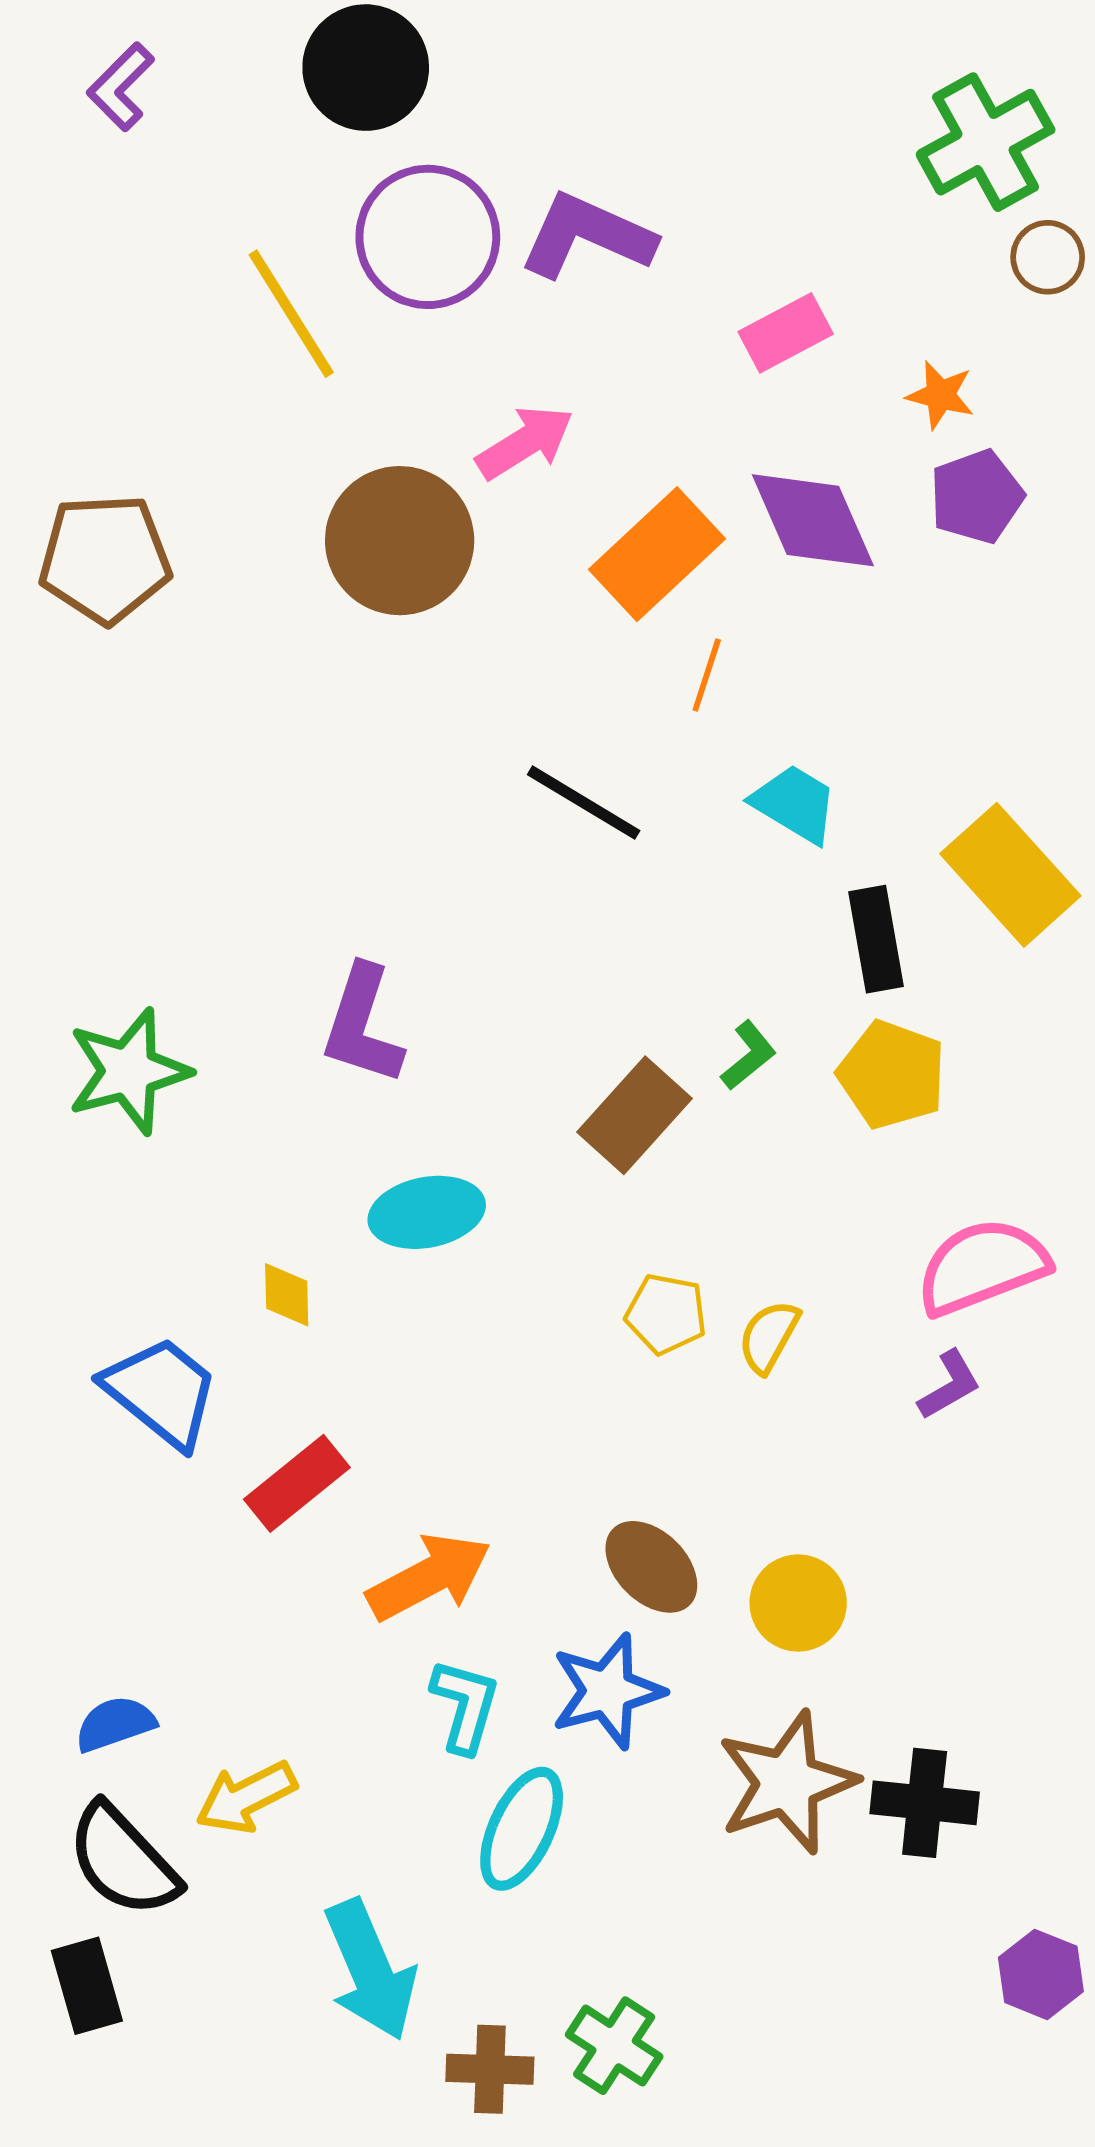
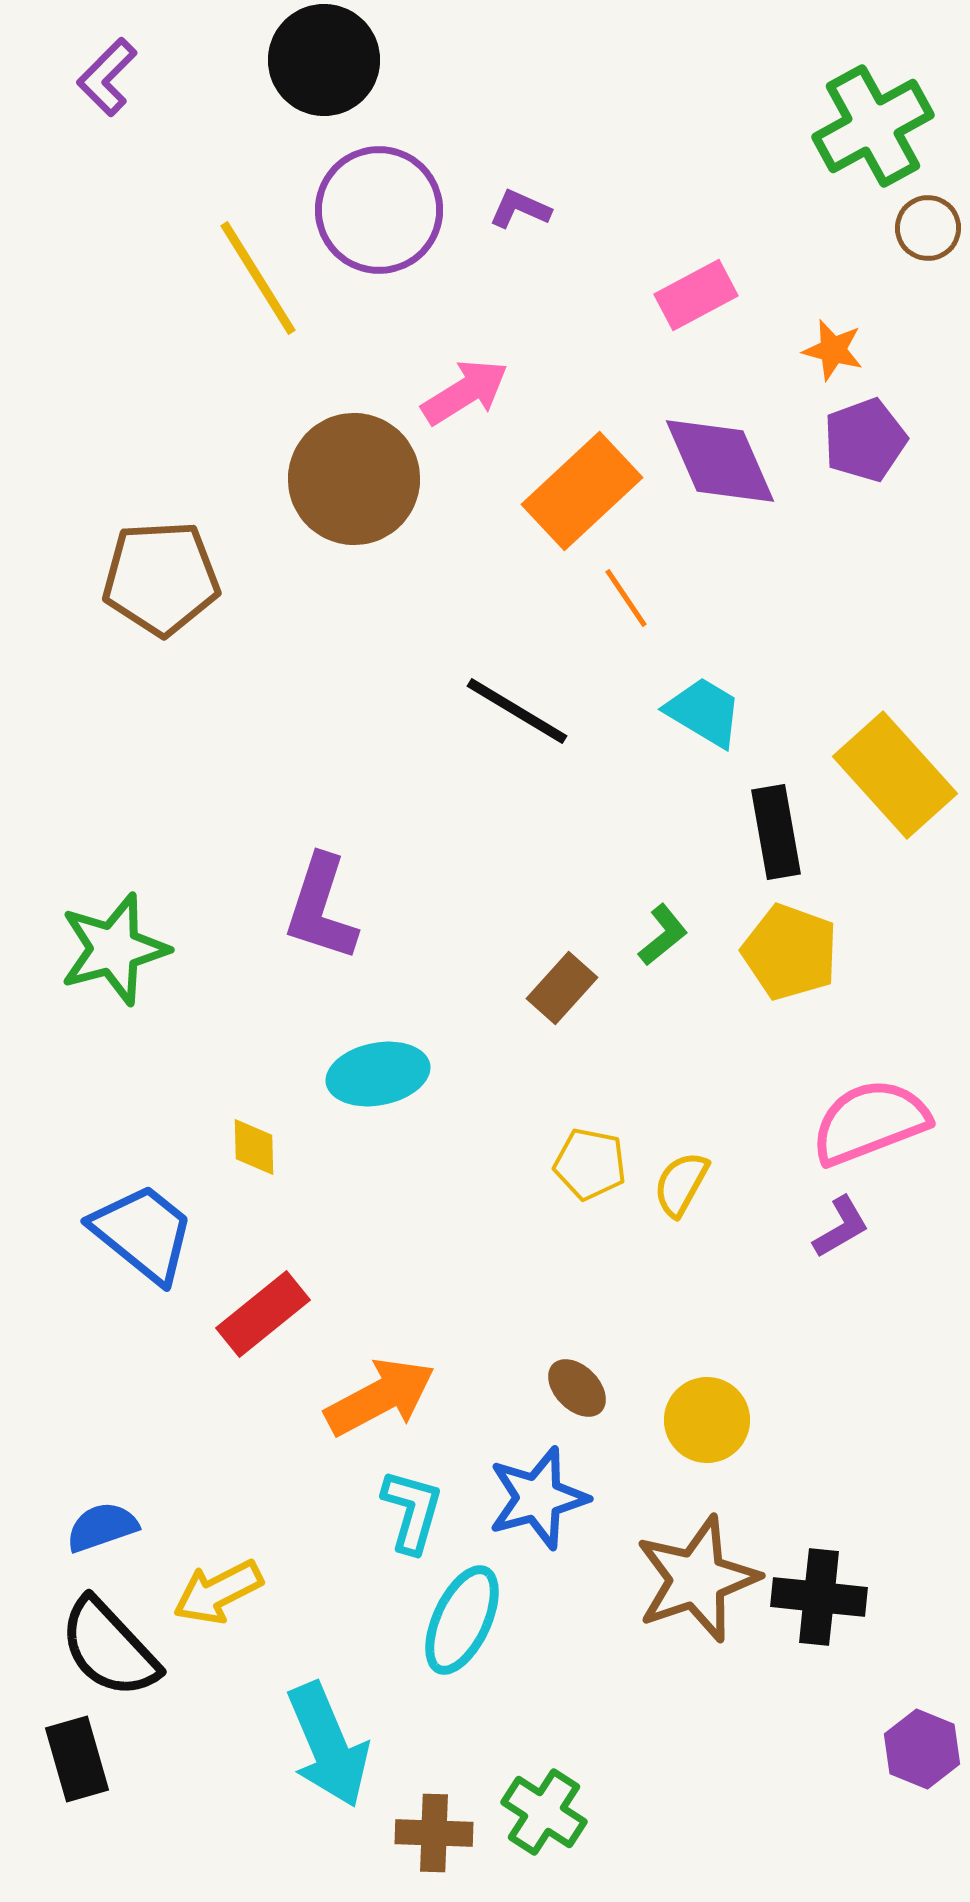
purple L-shape: (587, 236) -> (520, 209), size x0.5
brown pentagon: (105, 559) -> (161, 578), moved
orange line: (707, 675) -> (626, 598), turned -52
brown rectangle: (634, 1115) -> (562, 988), size x0.7
brown ellipse: (651, 1567) -> (577, 1388), size x0.7

